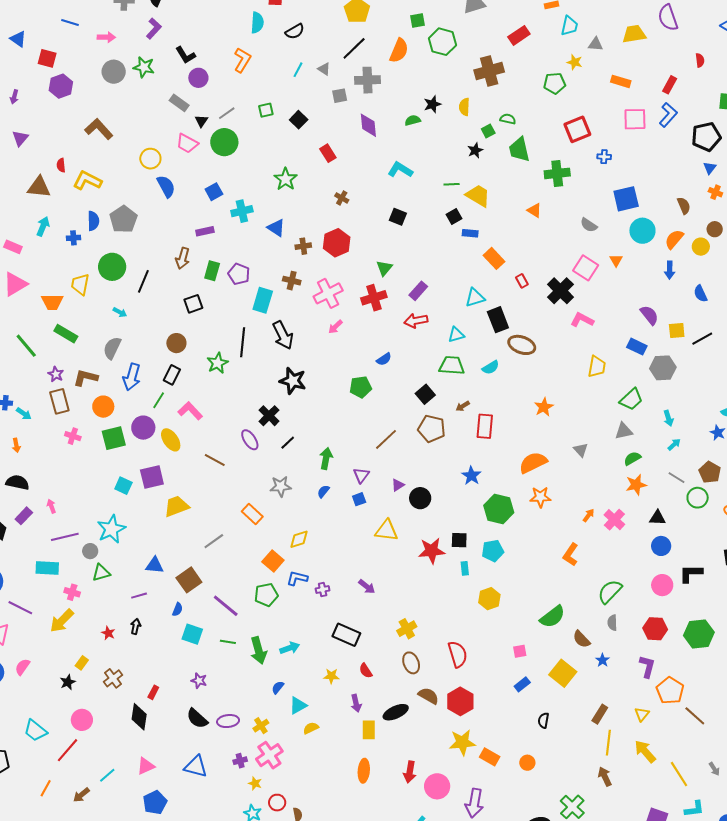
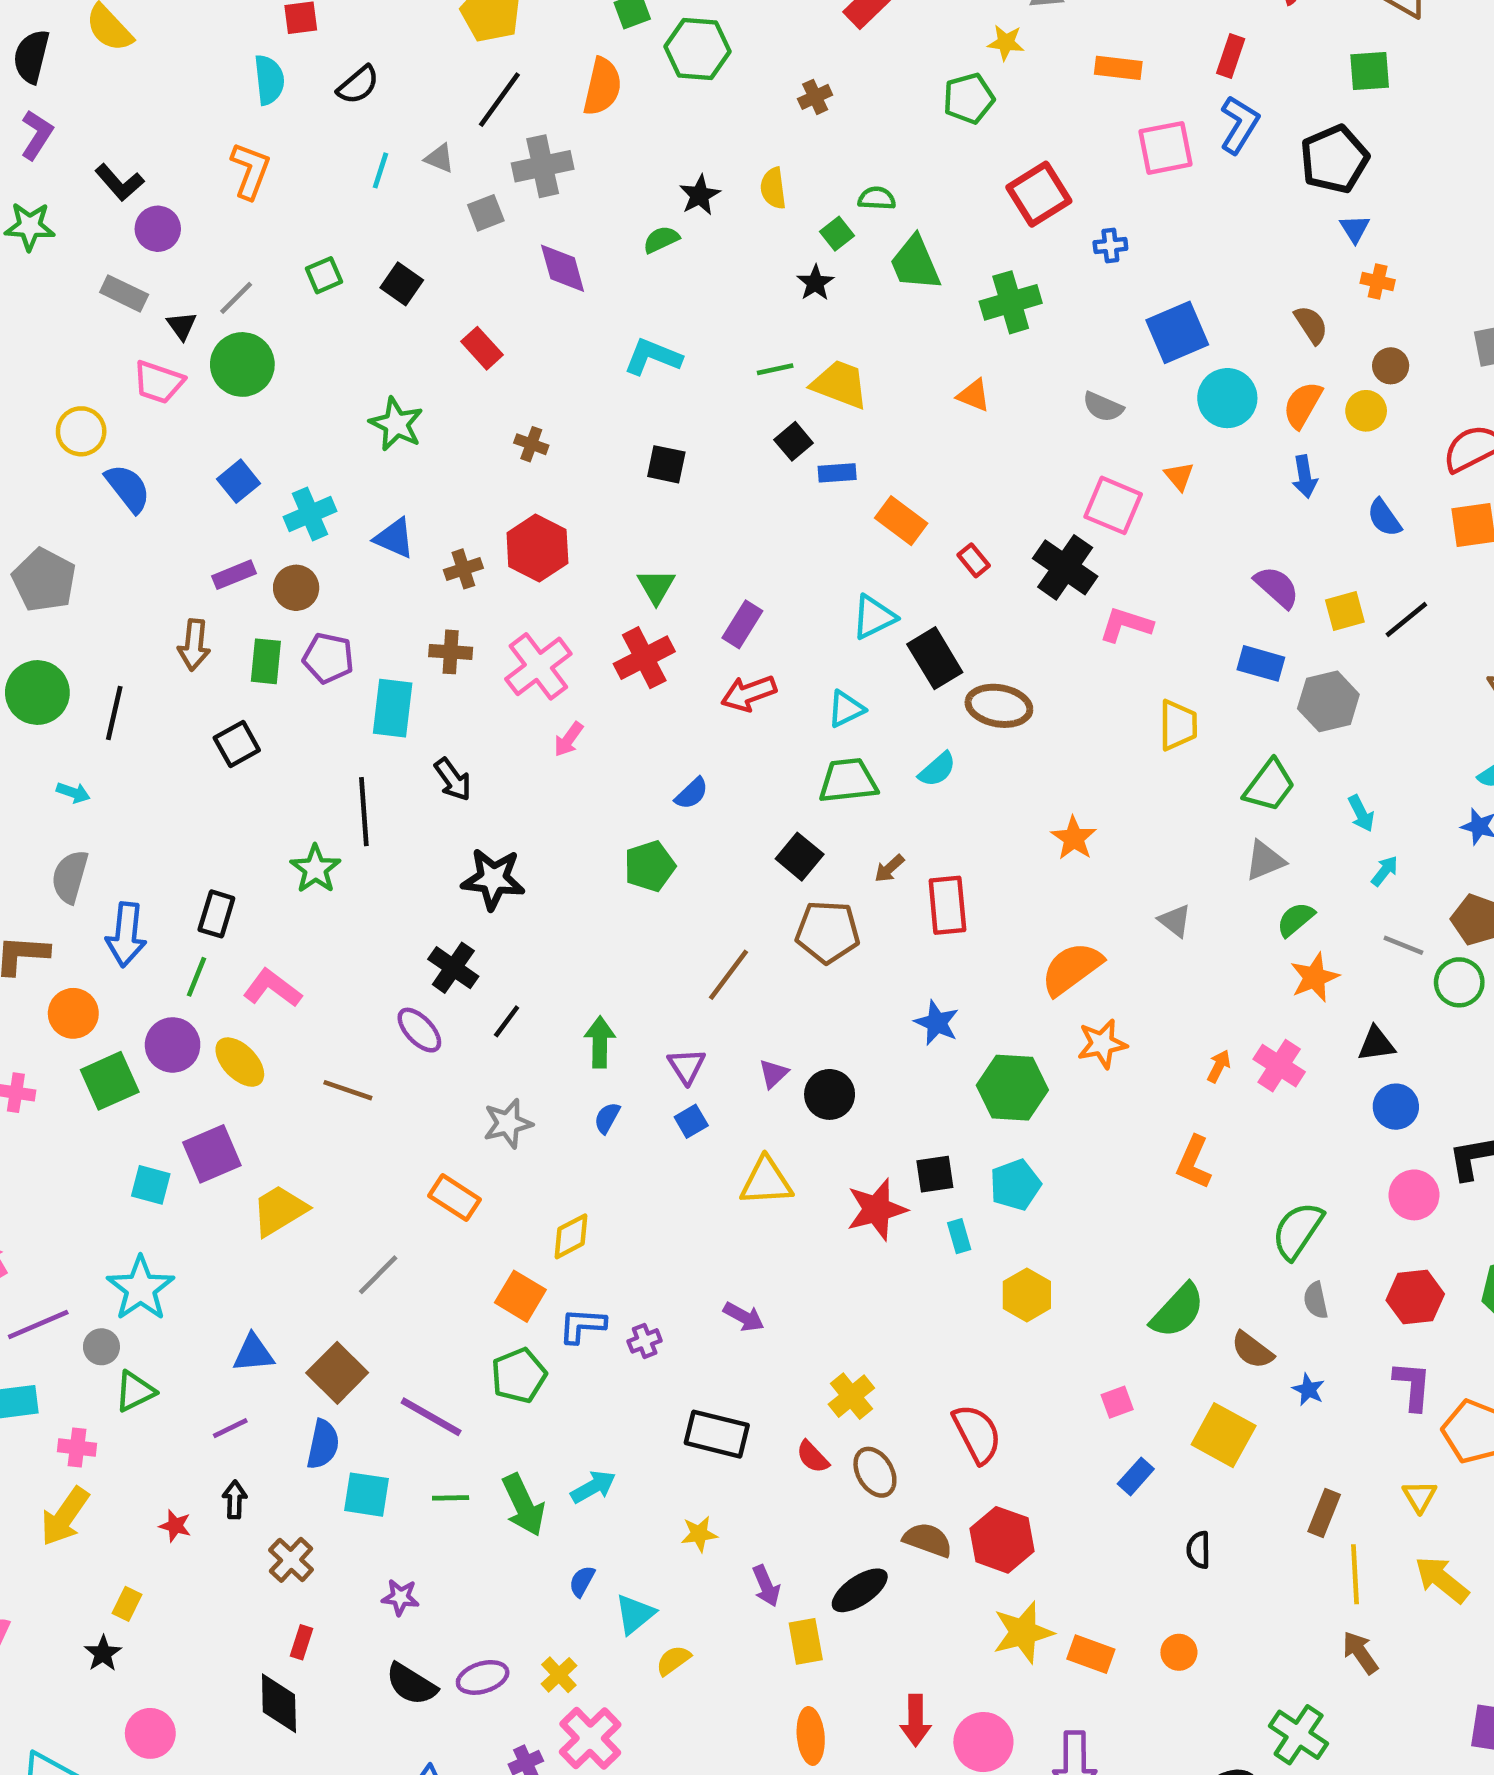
brown cross: (489, 71) -> (815, 97), size x0.5
black arrow: (283, 335) -> (453, 779), size x0.7
brown circle: (176, 343) -> (296, 588), moved
blue semicircle: (177, 609) -> (323, 1444), size x1.5
red semicircle: (366, 671) -> (813, 1457), moved
brown cross: (113, 678) -> (291, 1560), moved

